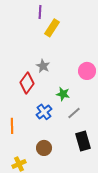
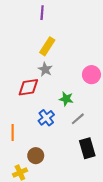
yellow rectangle: (52, 28) -> (47, 46), moved
red diamond: (27, 83) -> (28, 87), turned 45
brown circle: (44, 148) -> (36, 156), moved

